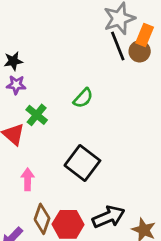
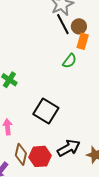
orange rectangle: (145, 35) -> (83, 41), moved
green semicircle: (83, 98) -> (70, 61), moved

